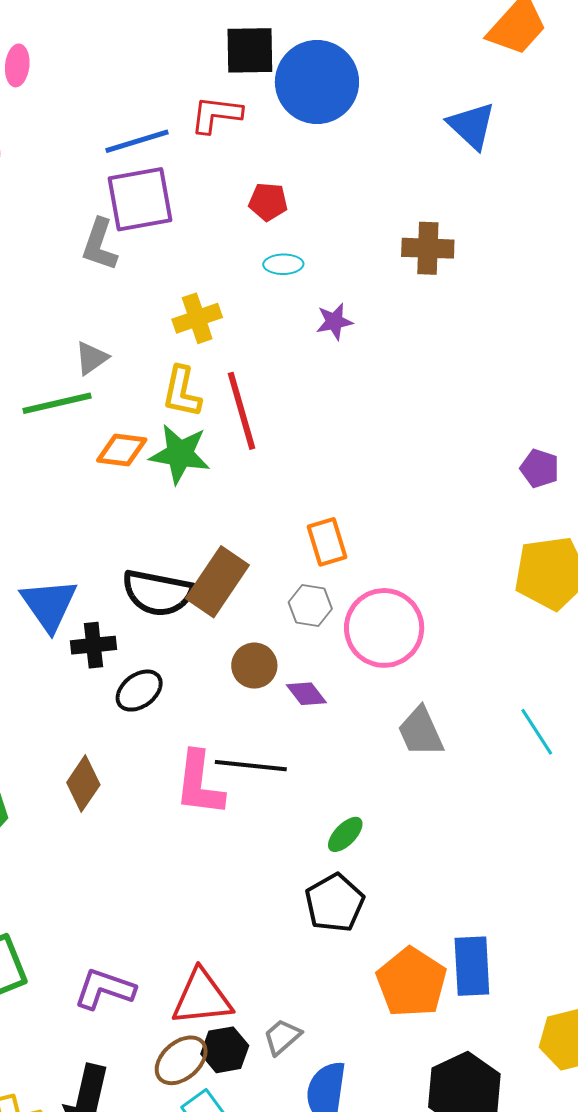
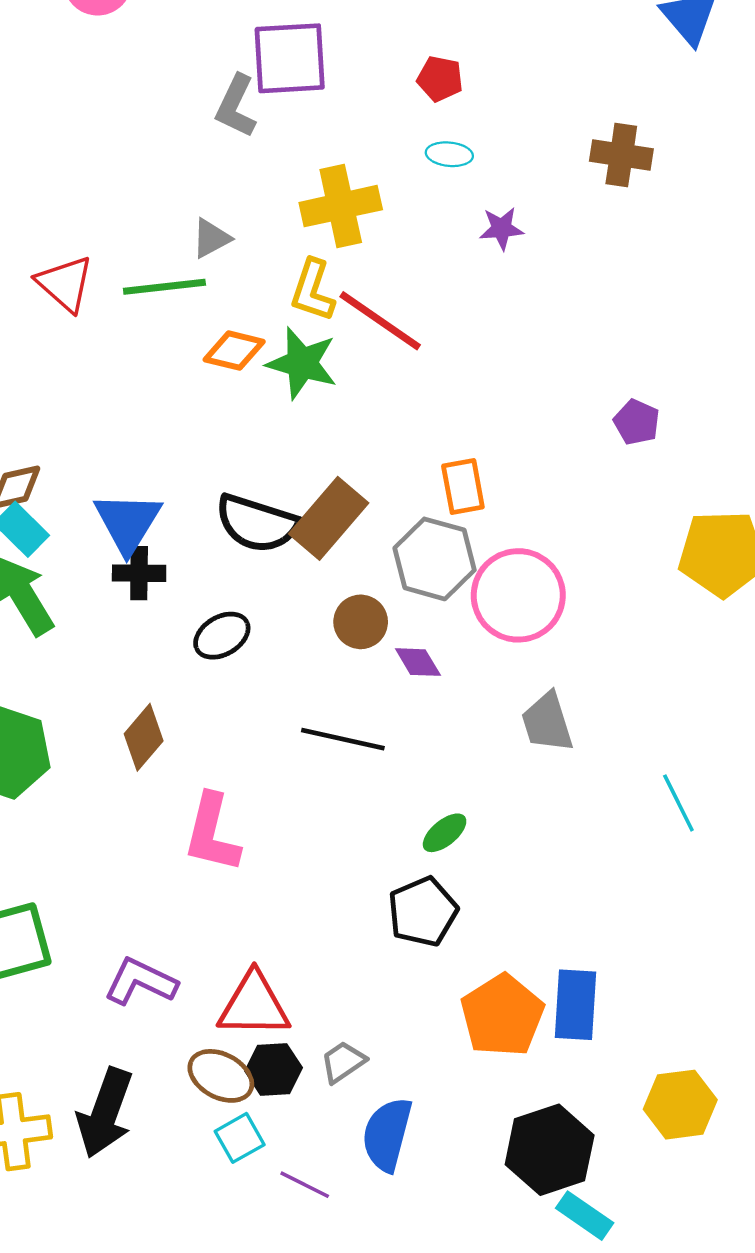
yellow cross: (197, 318) -> (341, 206), size x1.4
red line: (241, 411) -> (380, 321), turned -46
purple pentagon: (540, 468) -> (637, 422), moved
gray hexagon: (310, 606) -> (435, 559), size x1.6
black cross: (94, 645) -> (139, 573), moved
cyan line: (537, 732) -> (678, 803), moved
pink L-shape: (199, 784) -> (212, 833), moved
brown ellipse: (181, 1060) -> (221, 1076), turned 62

